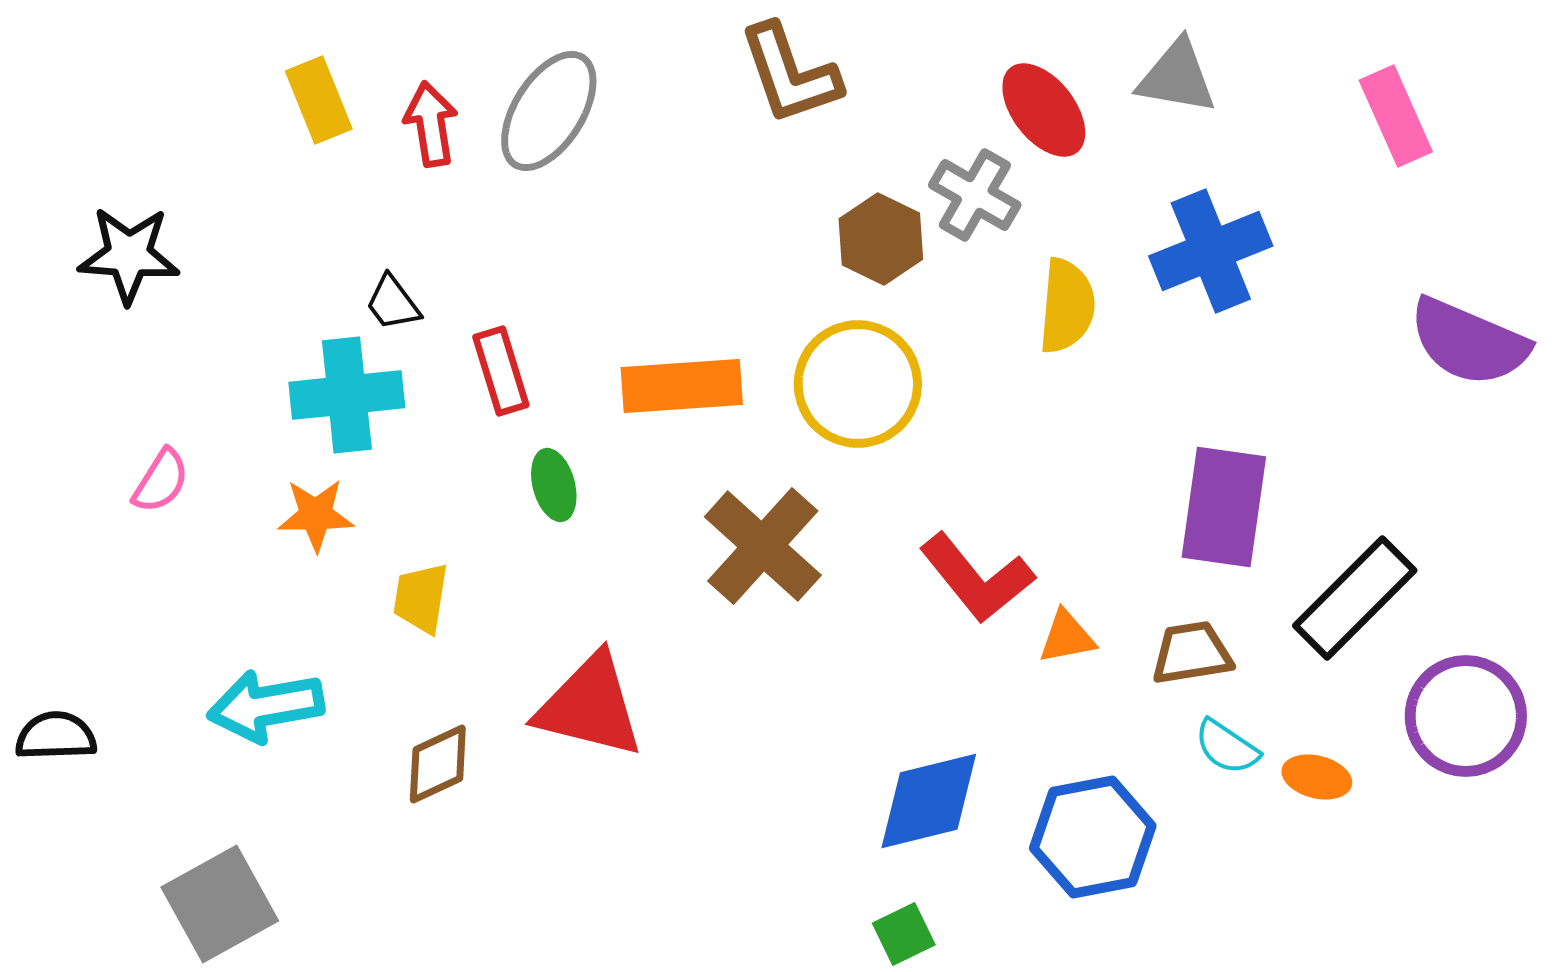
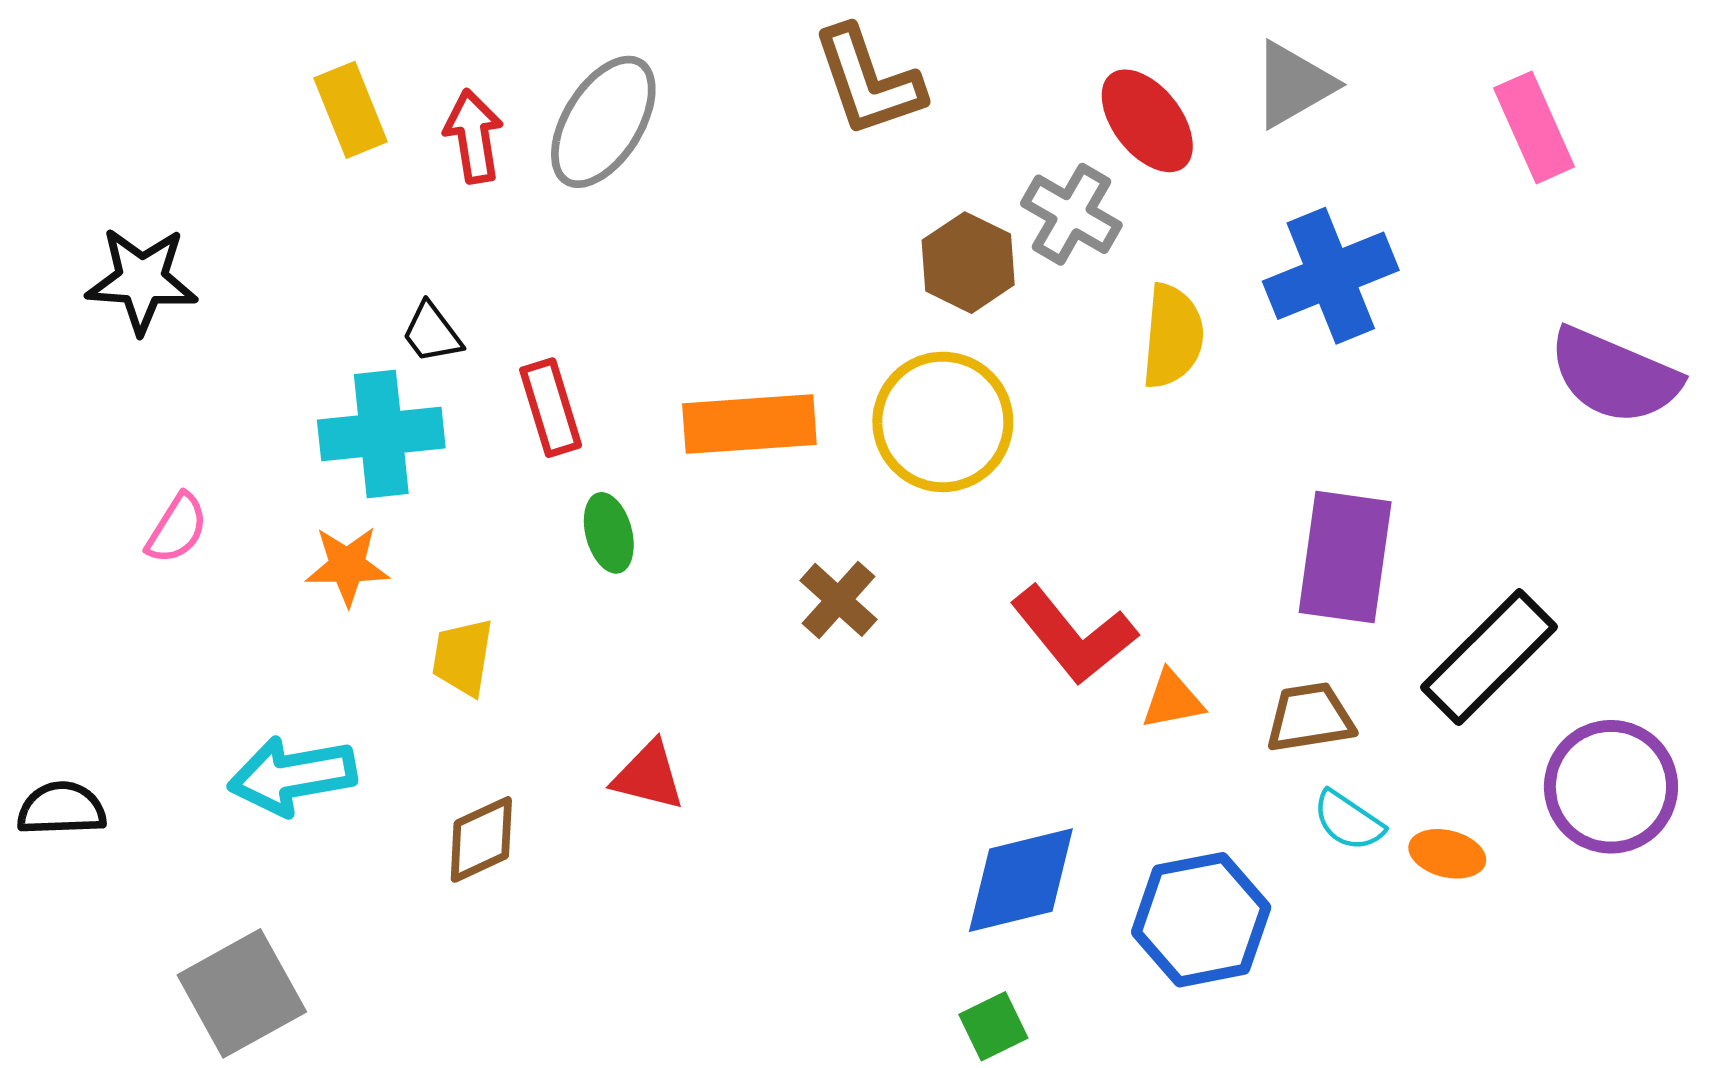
gray triangle: (1177, 77) -> (1293, 85), turned -40
brown cross: (763, 546) -> (838, 600), size x0.6
red triangle: (590, 706) -> (648, 776), size x0.6

